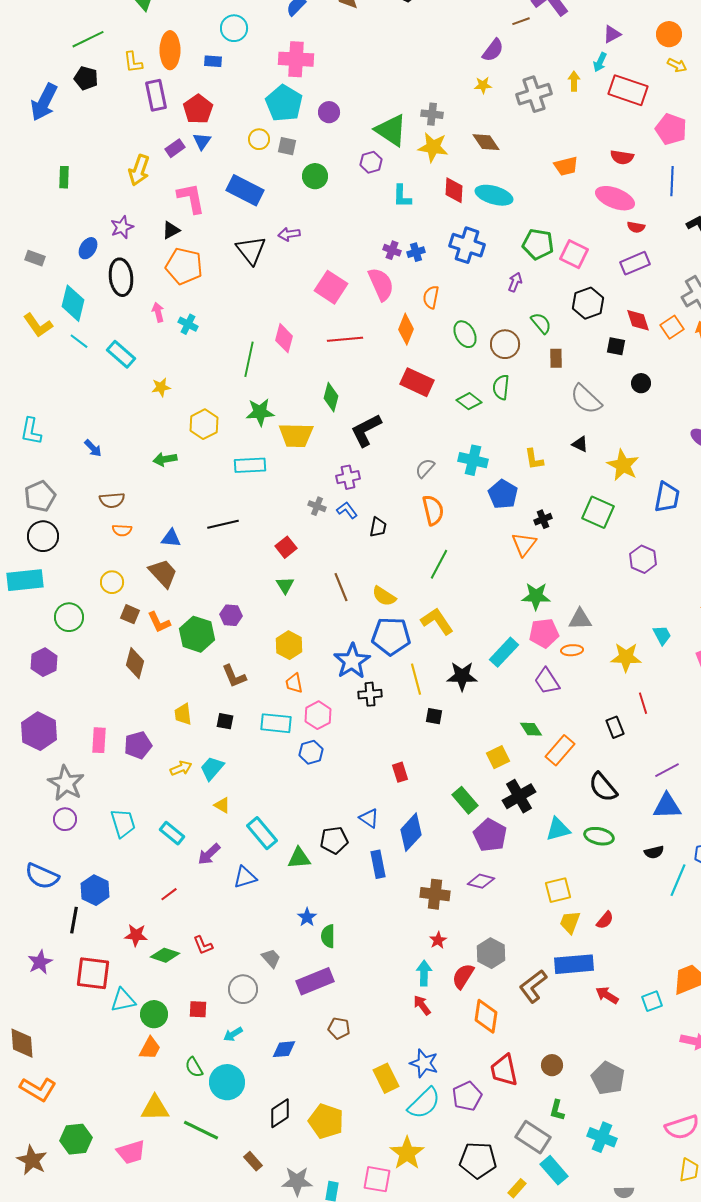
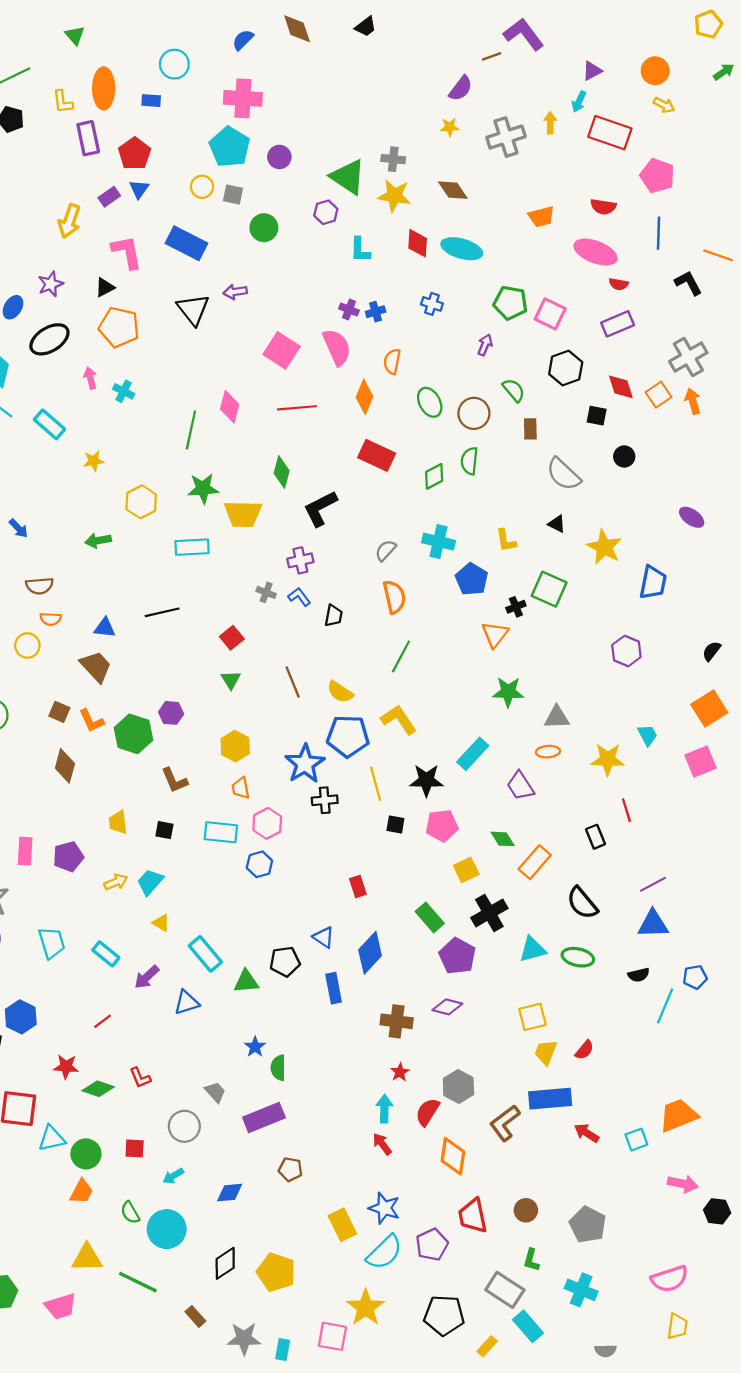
blue cross: (467, 245) -> (432, 304), size x0.6
black ellipse: (121, 277) -> (49, 339), turned 66
green diamond: (469, 401) -> (434, 476), turned -65
green square: (598, 512) -> (549, 589), moved
yellow circle: (112, 582) -> (27, 645), moved
pink pentagon: (544, 633) -> (442, 826), moved

